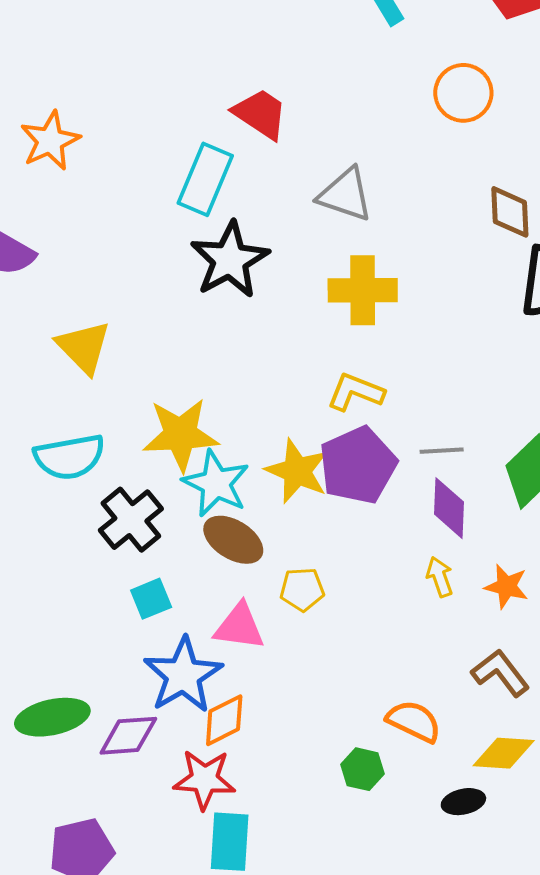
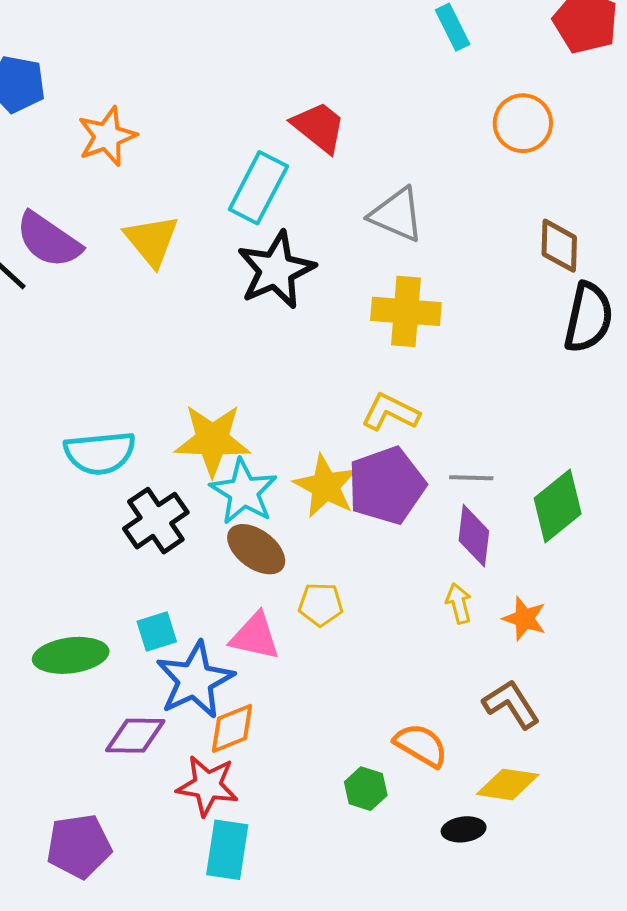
yellow triangle: (84, 347) -> (152, 240), moved
cyan square: (151, 599) -> (157, 632), moved
green ellipse: (52, 717) -> (71, 655), moved

